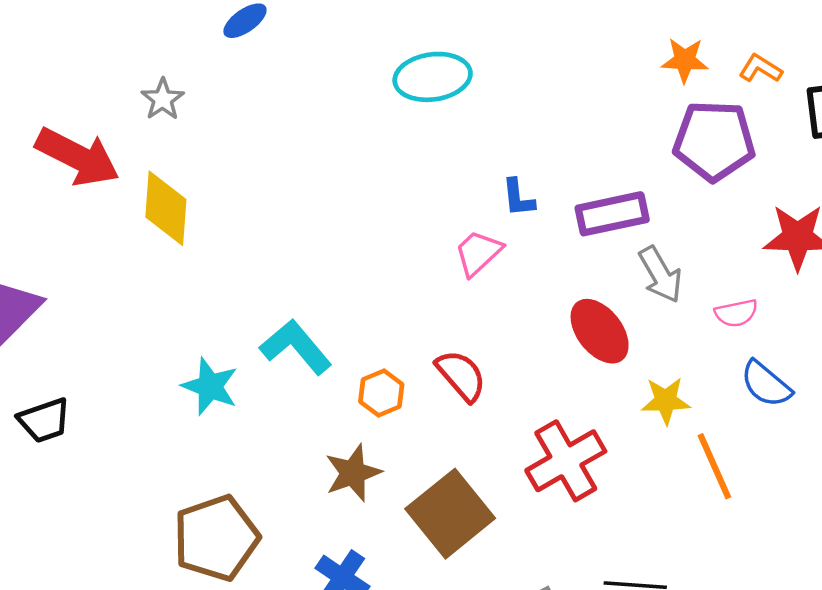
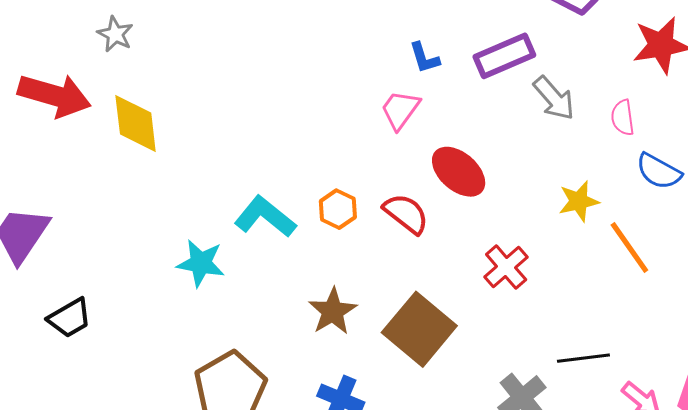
pink semicircle: (736, 313) -> (623, 118), turned 105
red ellipse: (600, 331) -> (459, 172), moved
orange hexagon: (381, 393) -> (338, 209), moved
red cross: (566, 461) -> (506, 267), size x0.7

